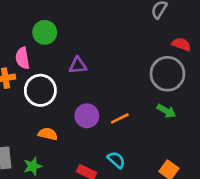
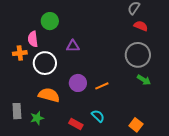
red semicircle: (181, 44) -> (141, 26), moved
green arrow: (166, 111) -> (144, 80), moved
orange semicircle: (48, 134) -> (49, 95), size x1.5

